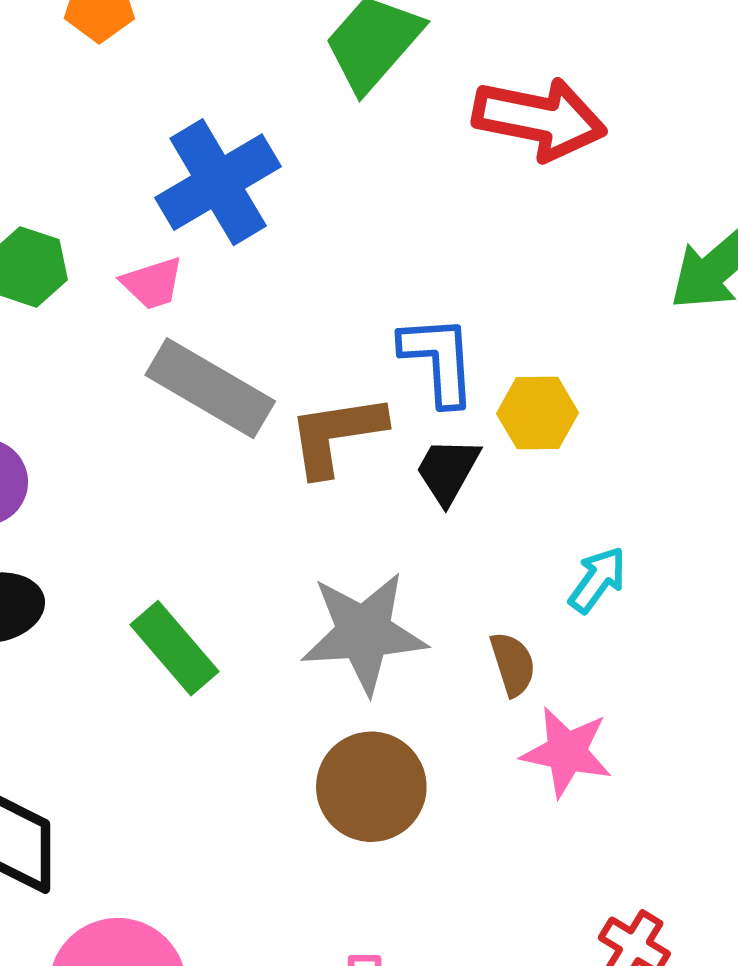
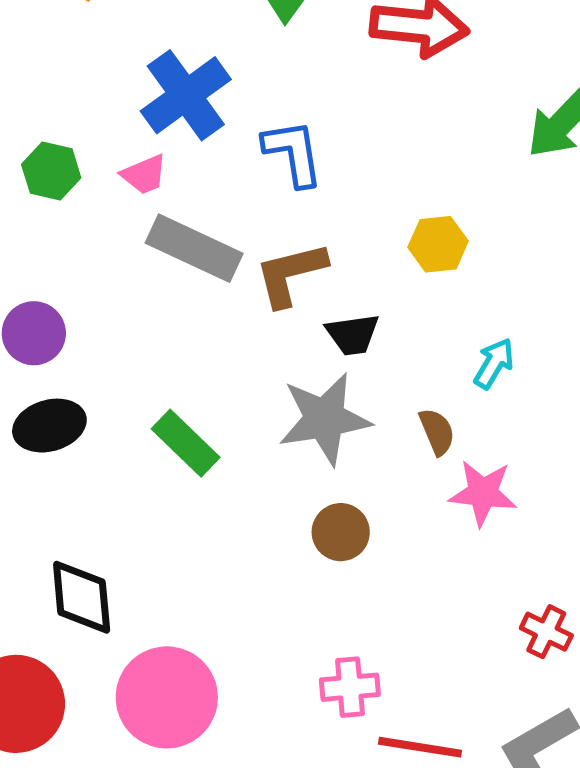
blue L-shape: (438, 360) -> (293, 153), moved
black trapezoid: (448, 471) -> (353, 334), moved, turned -122
brown circle: (371, 787) -> (341, 532), size x0.7

